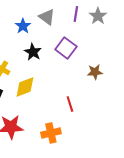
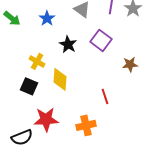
blue star: (23, 26) -> (47, 18), moved
yellow diamond: (25, 87) -> (60, 79), turned -65

